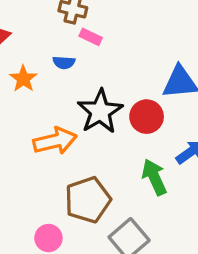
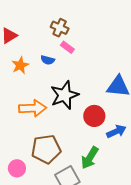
red circle: (147, 117) -> (94, 116), moved
green arrow: (154, 177) -> (90, 158), moved, turned -135

